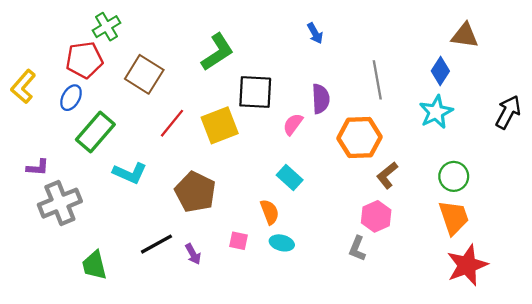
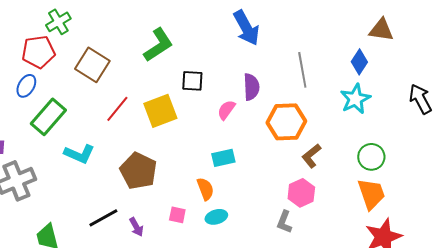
blue arrow: (315, 33) -> (246, 28), size x1.8
black square: (255, 92) -> (192, 81), size x0.7
black arrow: (508, 112) -> (420, 99), turned -56
cyan rectangle: (290, 178) -> (223, 158), turned -55
cyan ellipse: (282, 243) -> (216, 217), turned -30

